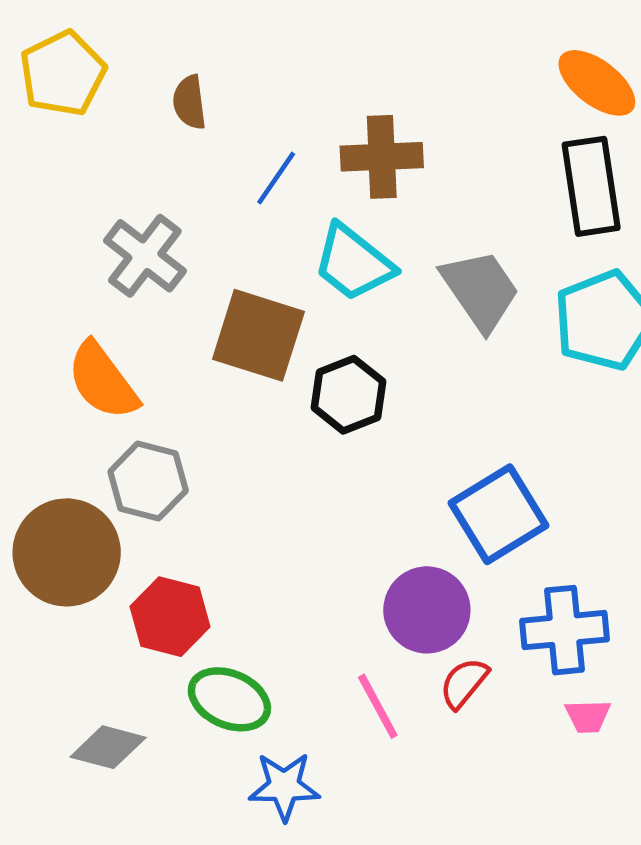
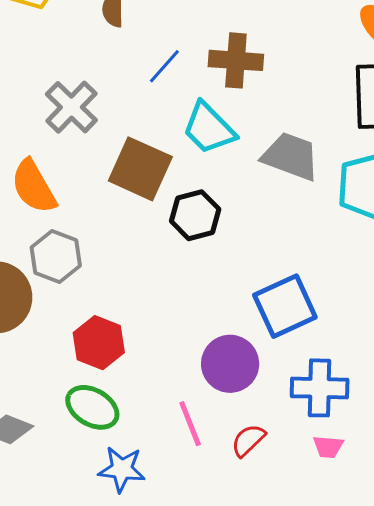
gray trapezoid: (480, 290) -> (291, 156), turned -42
red hexagon: (170, 617) -> (99, 343), moved
red semicircle: (464, 683) -> (248, 440), moved

